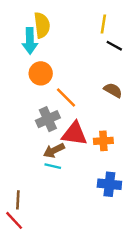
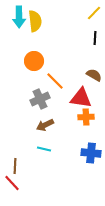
yellow line: (103, 24) -> (94, 13), moved, turned 35
cyan arrow: (30, 41) -> (19, 17), moved
black line: (114, 46) -> (95, 38), turned 64
red triangle: (74, 134) -> (81, 98), moved
cyan line: (53, 166) -> (44, 149), moved

